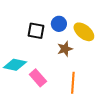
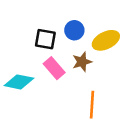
yellow ellipse: (84, 32) -> (106, 40), turned -65
pink rectangle: (38, 78) -> (54, 68), moved

